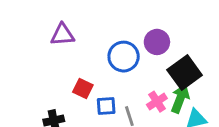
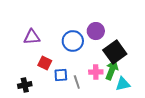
purple triangle: (62, 35) -> (32, 37), moved
pink cross: (157, 102) -> (96, 72), turned 32

